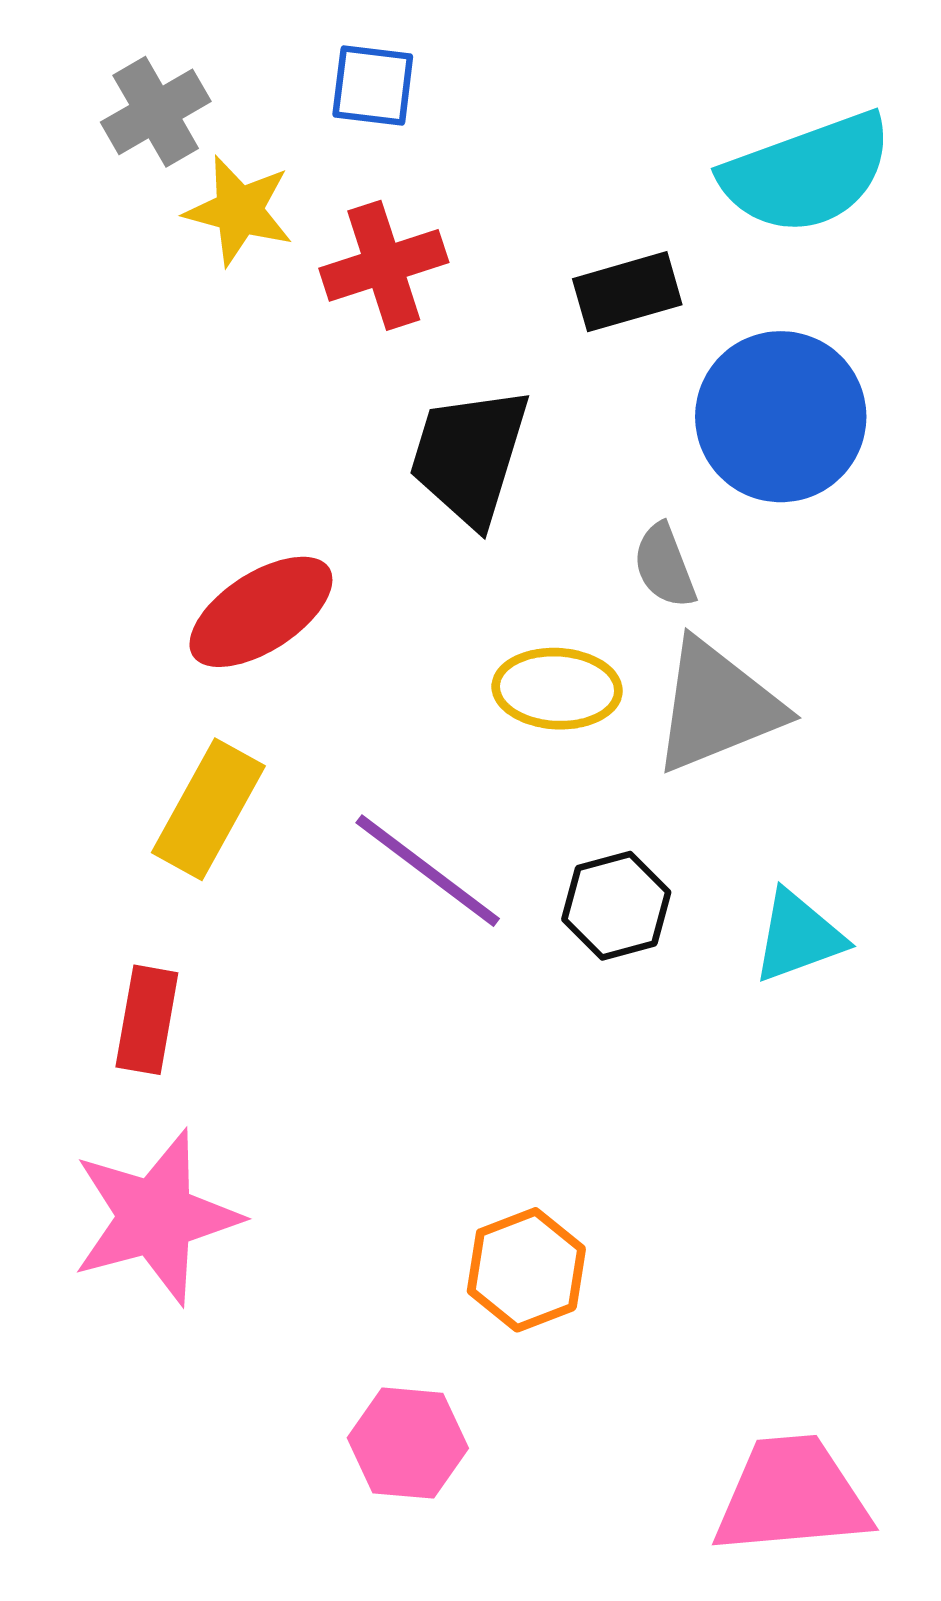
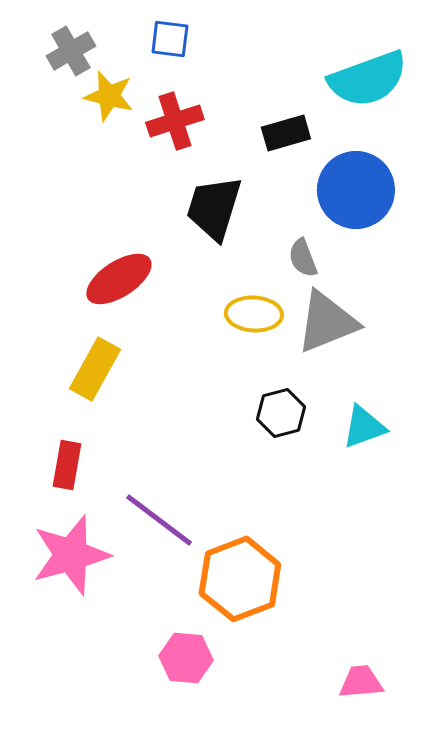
purple line: (428, 871) -> (159, 520), moved
orange hexagon: (526, 1270) -> (240, 579), size x1.5
pink trapezoid: (792, 1496) -> (361, 682), size x0.6

